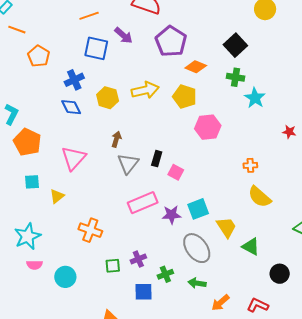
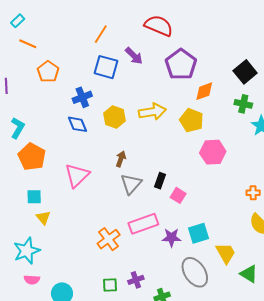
orange line: (89, 16) -> (101, 34), turned -42
orange diamond: (196, 67) -> (204, 91), turned -45
yellow triangle: (57, 196) -> (43, 218), moved, turned -35
orange cross: (90, 230) -> (109, 239), moved, turned 30

